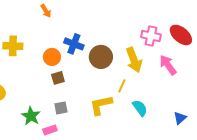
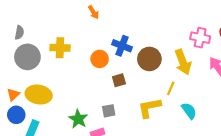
brown square: (58, 78) -> (119, 80), moved

